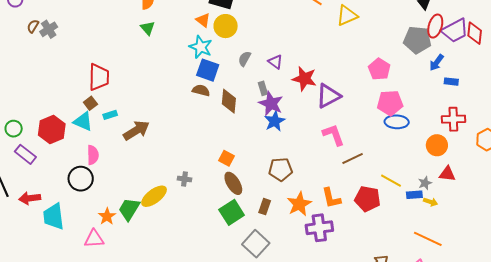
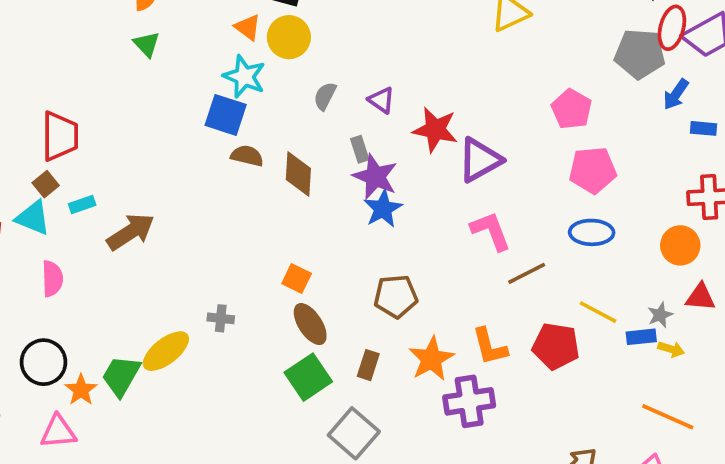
blue square: (208, 70) -> (226, 115), moved
blue ellipse: (397, 122) -> (592, 232), moved
black circle: (81, 179) -> (44, 362), moved

